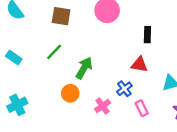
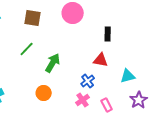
orange circle: (70, 93) -> (44, 93), moved
pink cross: (103, 106) -> (83, 100), moved
pink rectangle: (142, 108) -> (107, 105), moved

